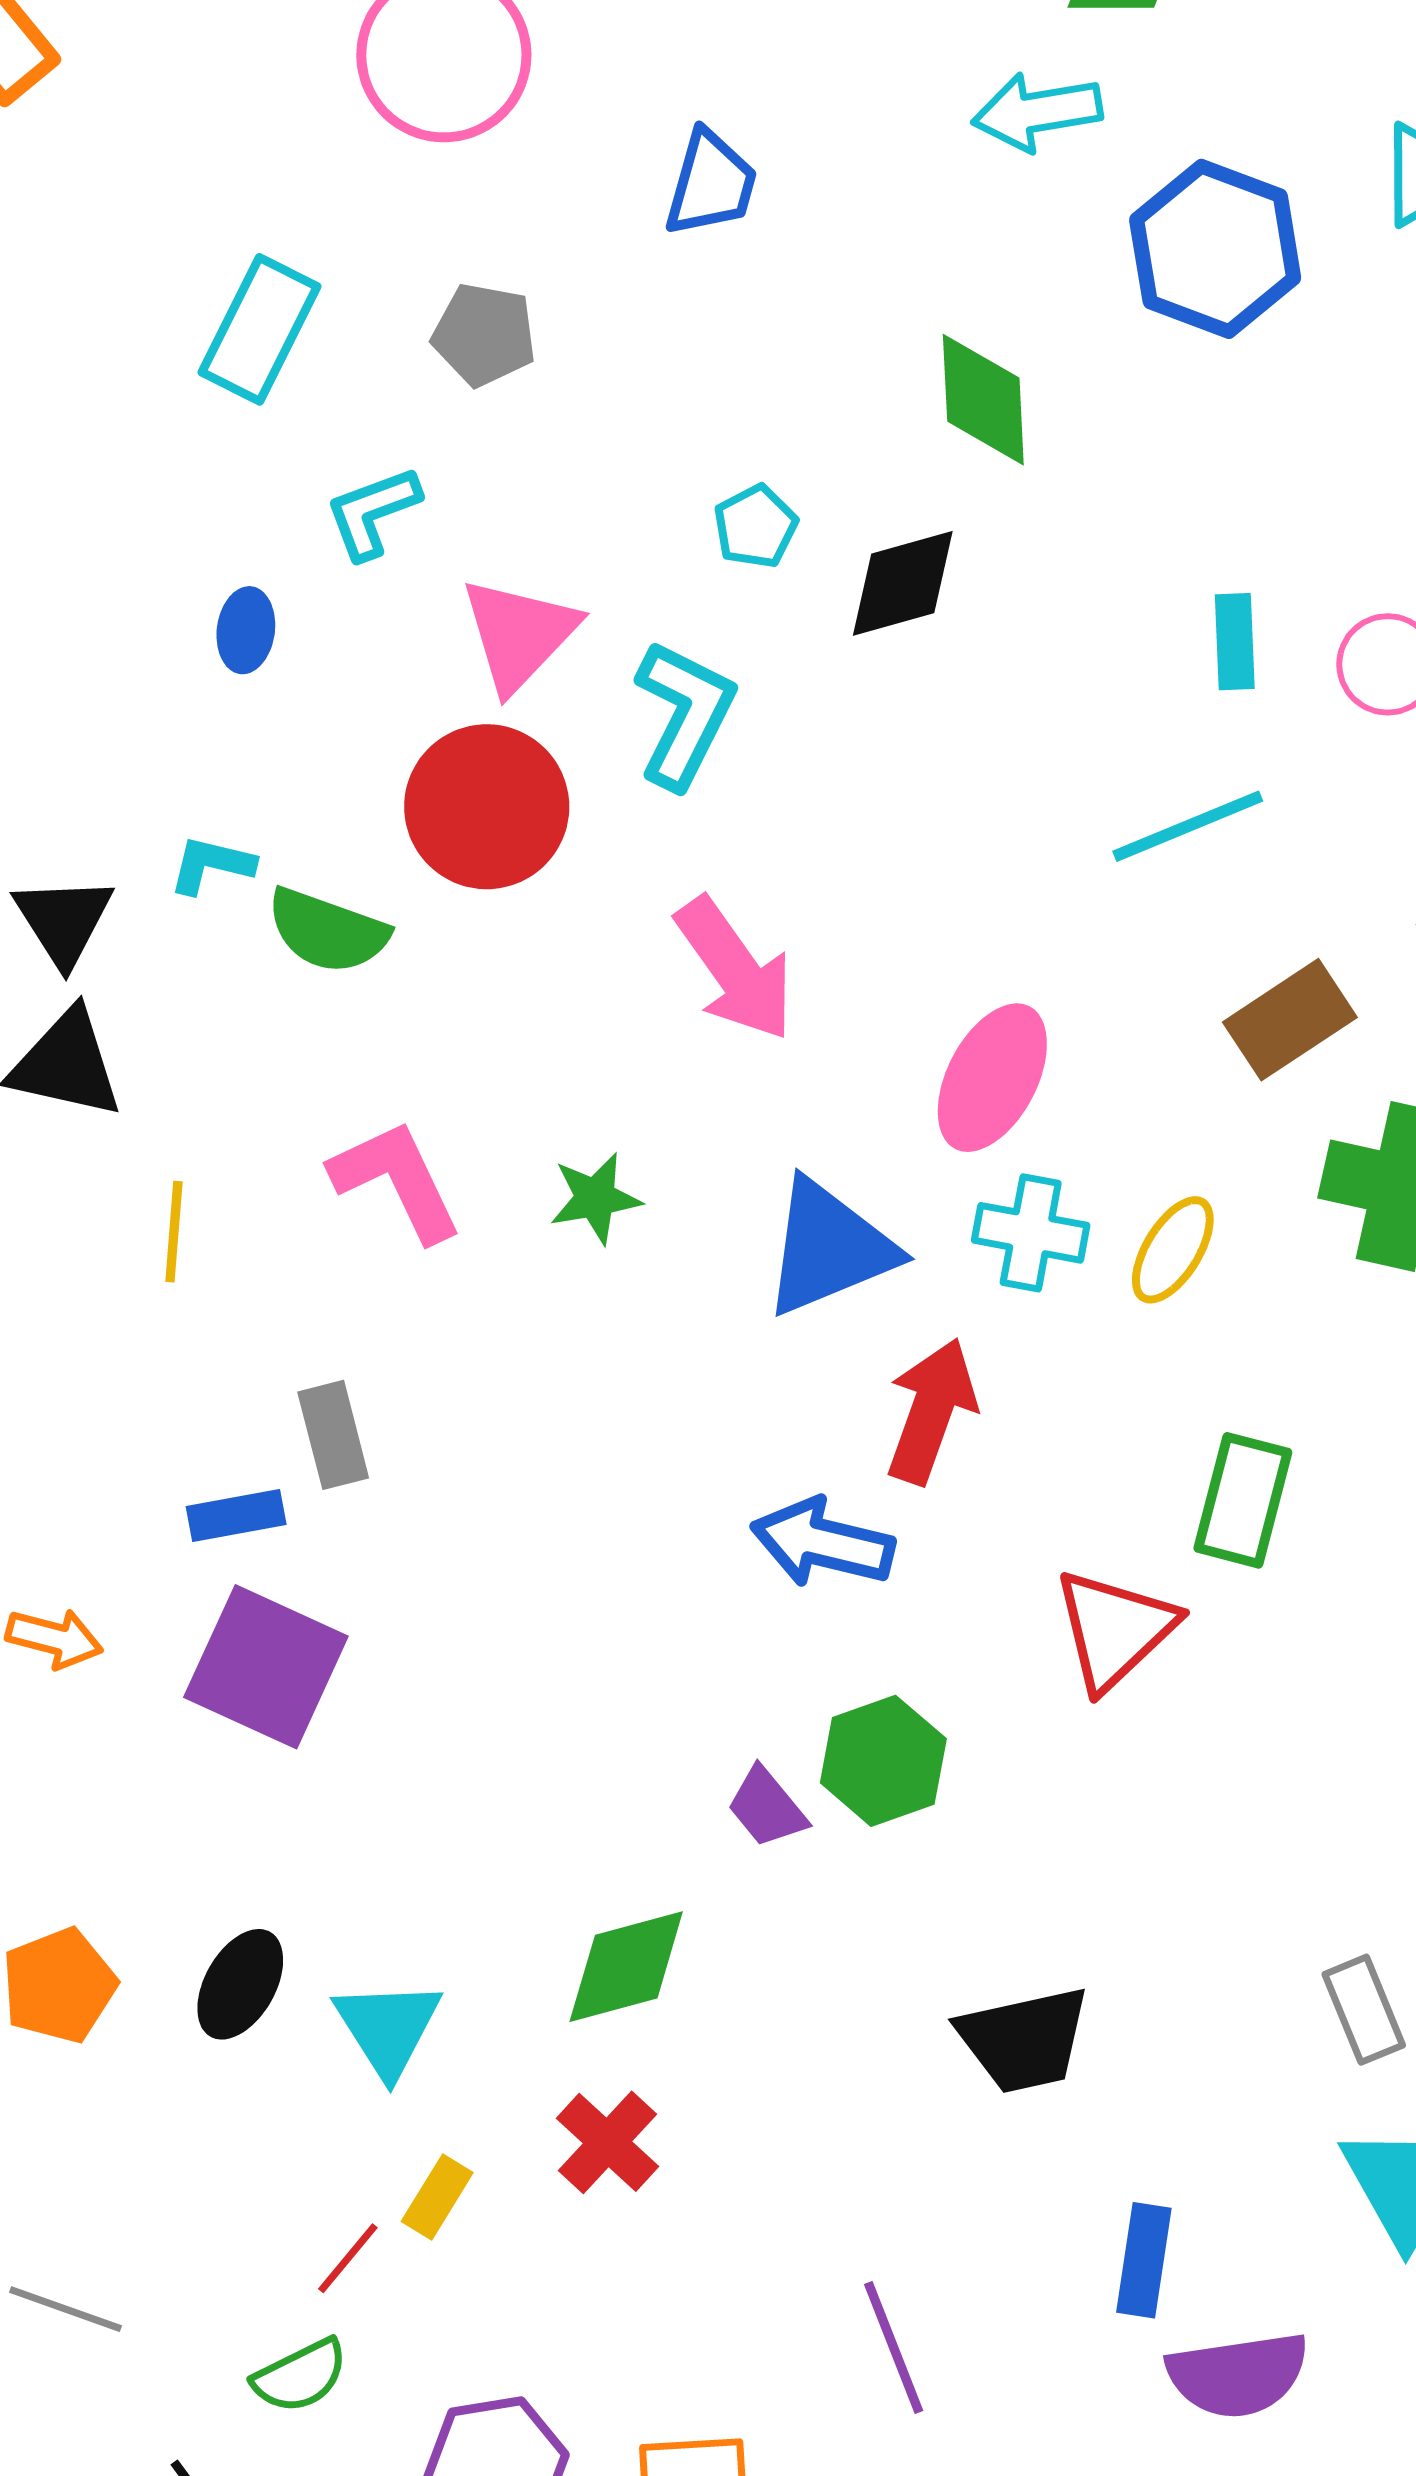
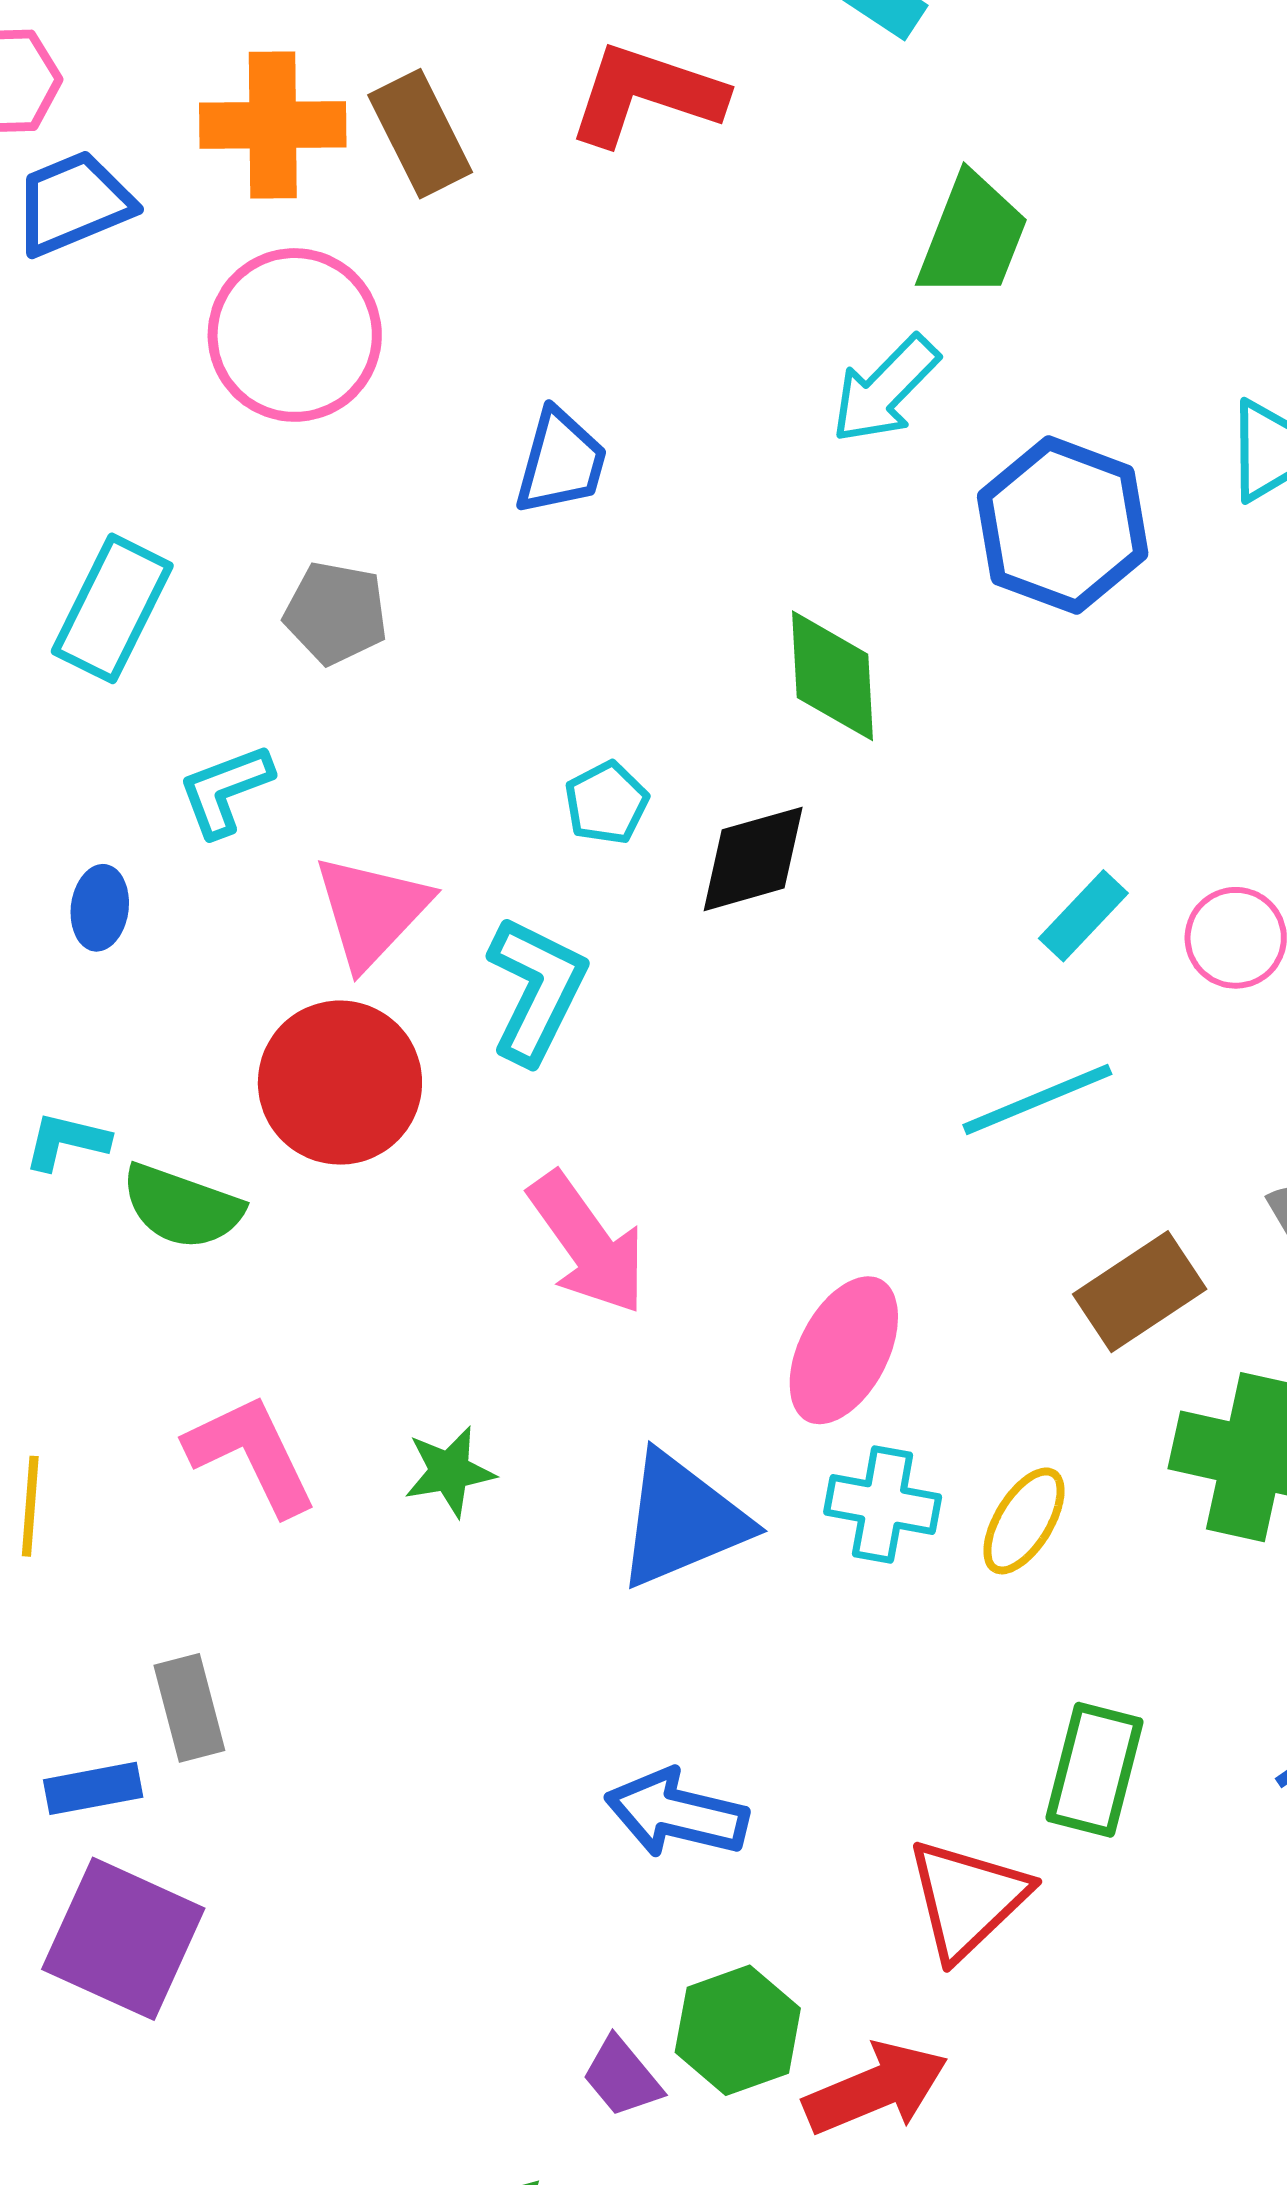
cyan arrow: (1037, 112) -> (885, 389), turned -36
cyan rectangle: (1235, 642) -> (1083, 916), turned 46
red arrow: (931, 1411) -> (876, 2089), moved, turned 48

